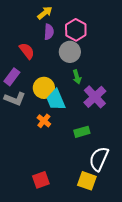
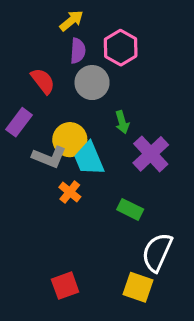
gray circle: (70, 52) -> (92, 83), moved
gray L-shape: (15, 99) -> (49, 157), moved
green rectangle: (82, 132) -> (130, 209), turned 42

